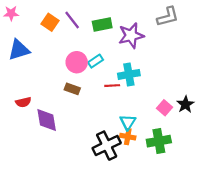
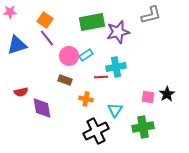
purple line: (72, 20) -> (47, 38), moved
green rectangle: (102, 24) -> (92, 22), size x1.4
pink square: (164, 108) -> (148, 97), turned -32
orange cross: (128, 137) -> (86, 99), moved

